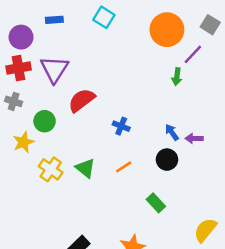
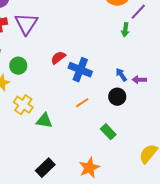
red semicircle: (82, 100) -> (58, 58), moved, size x0.7
blue cross: (121, 126) -> (80, 70), size x1.6
green triangle: (85, 168) -> (44, 121), moved, turned -30

